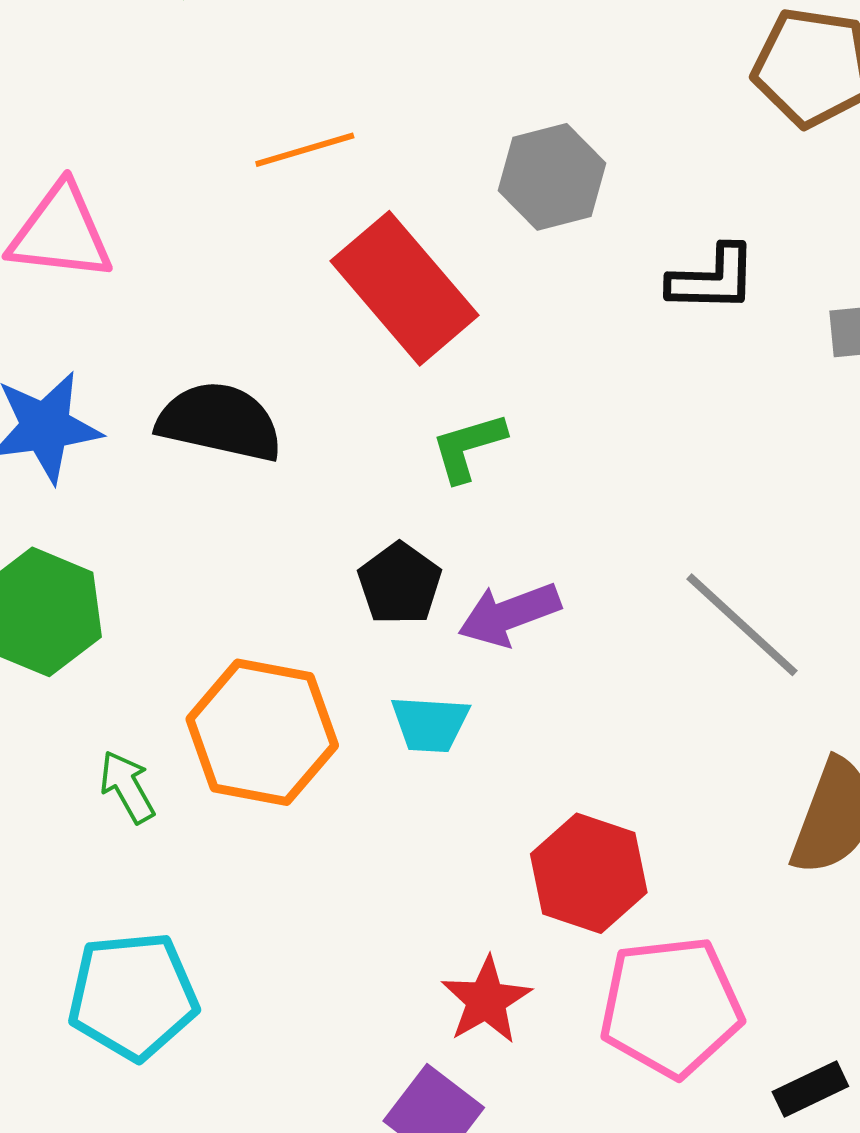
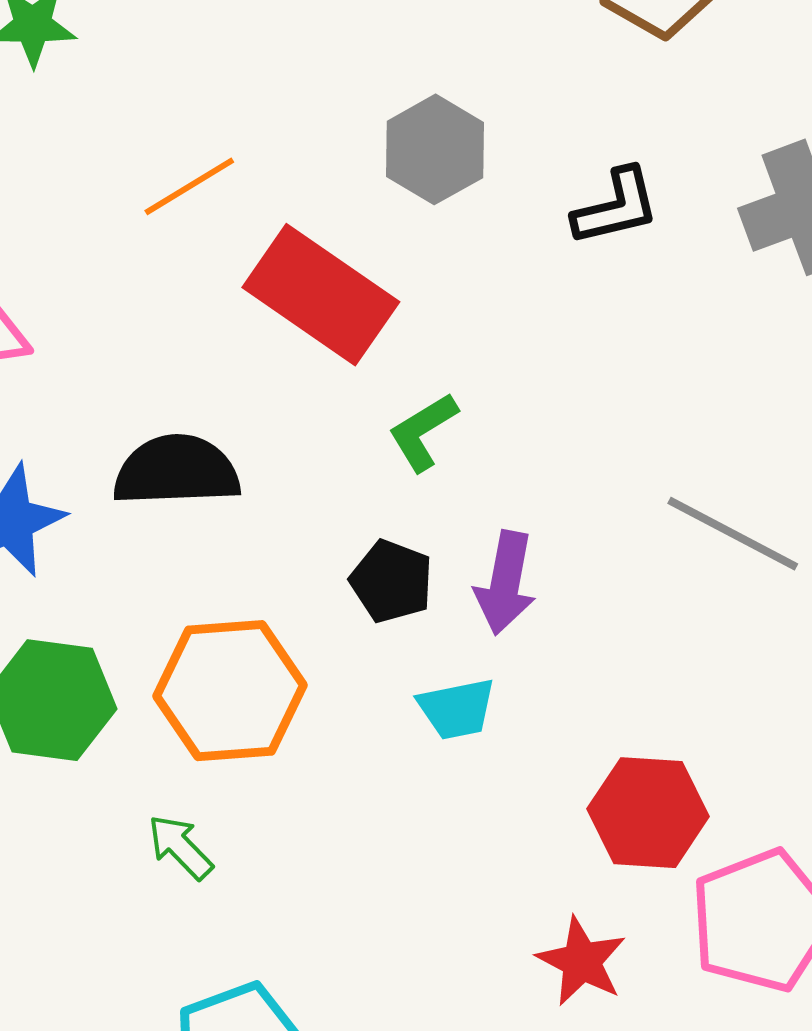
purple arrow: (509, 614) -> (505, 583), turned -44
orange hexagon: (262, 732) -> (230, 691), moved

